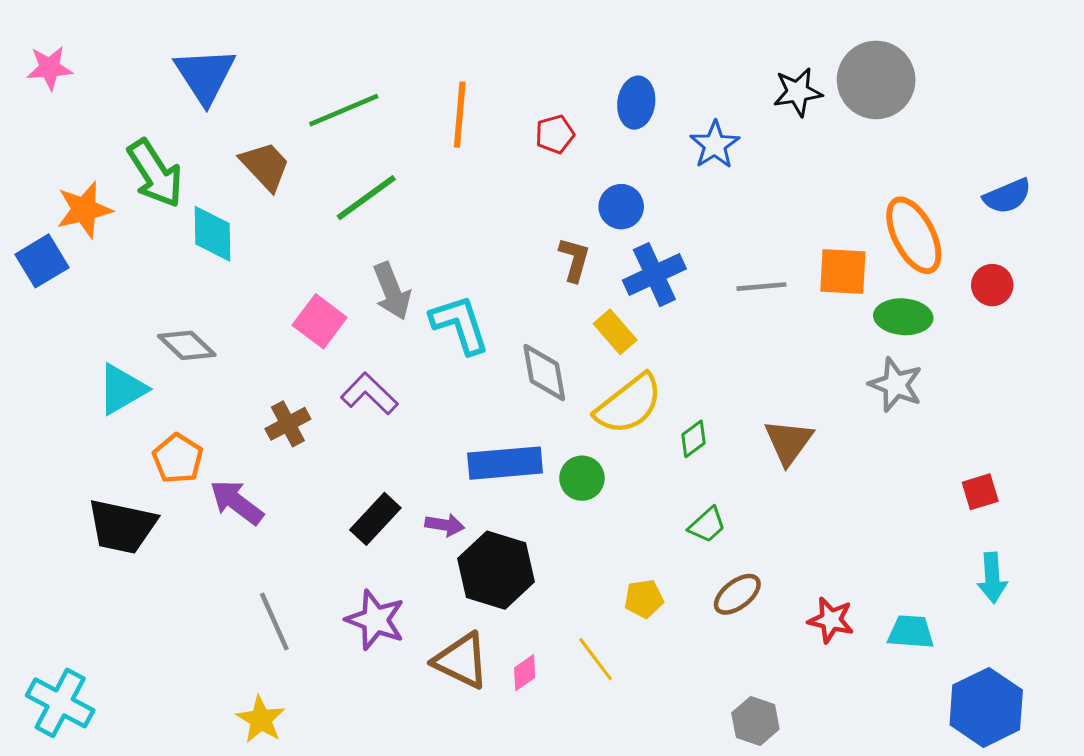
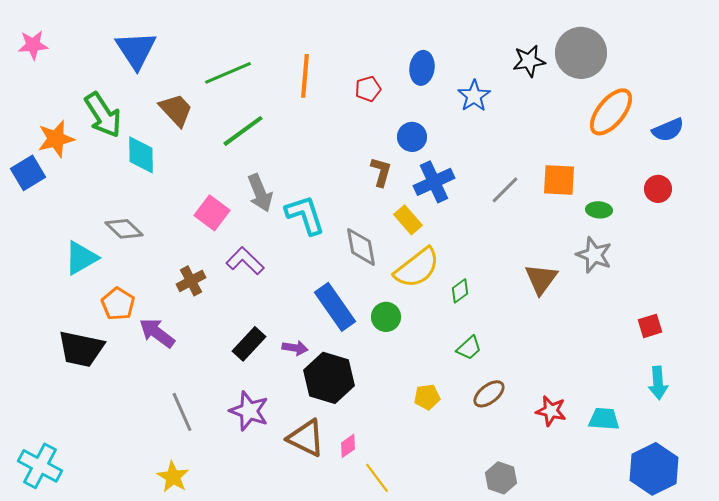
orange ellipse: (914, 235) -> (611, 112), moved, turned 66
gray line: (761, 287) -> (505, 190), turned -40
green ellipse: (903, 317) -> (599, 210), size x0.7
brown triangle: (789, 442) -> (541, 279), moved
blue rectangle: (505, 463) -> (335, 307), turned 60
yellow line: (596, 659) -> (377, 478), moved

